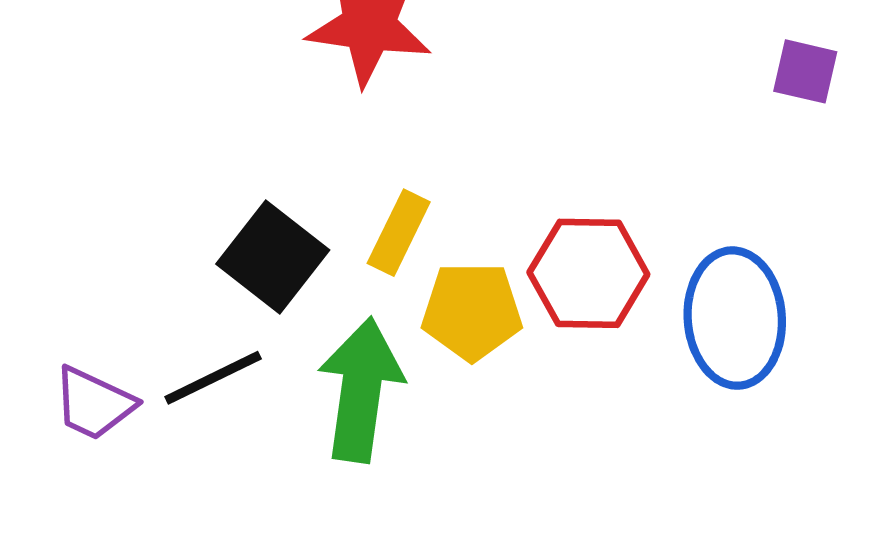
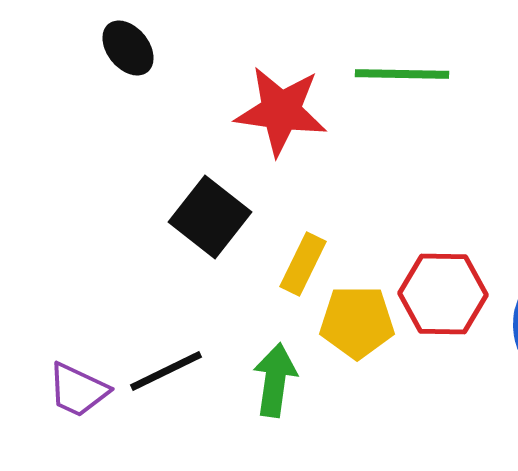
black square: (273, 257) -> (210, 217), moved
green arrow: (361, 390) -> (275, 380), size x0.7

